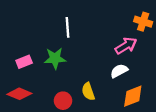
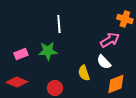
white semicircle: (119, 71) -> (104, 62), turned -105
yellow semicircle: (88, 91) -> (84, 73), moved

